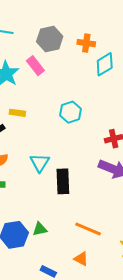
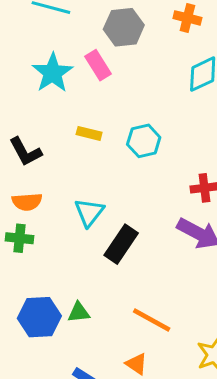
orange cross: (86, 43) -> (187, 18), moved
yellow rectangle: (17, 113) -> (89, 133), moved
black rectangle: (63, 181) -> (121, 244), turned 30

